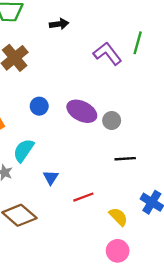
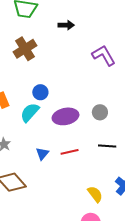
purple ellipse: (82, 111) -> (65, 116), moved, turned -45
cyan semicircle: (24, 150) -> (30, 112), moved
red line: (83, 197) -> (70, 152), moved

